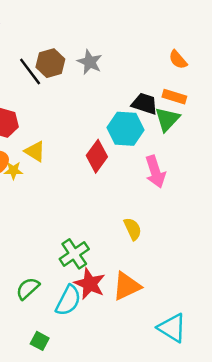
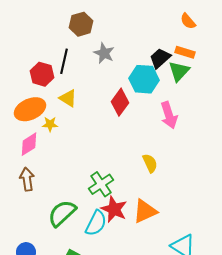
gray star: (90, 62) -> (104, 53), moved
black line: (30, 72) -> (64, 61), moved, turned 50
black trapezoid: (145, 104) -> (160, 58), turned -60
yellow star: (13, 170) -> (50, 124), moved
green semicircle: (28, 289) -> (62, 213), size x1.4

